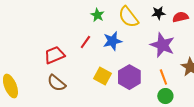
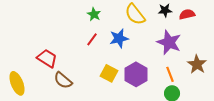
green star: (97, 15) -> (94, 14), moved
red trapezoid: (54, 55) -> (47, 58), moved, turned 55

